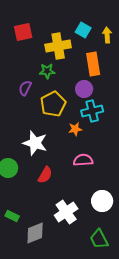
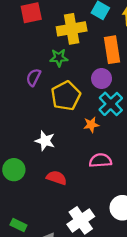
cyan cross: (92, 111) -> (111, 104), turned -30
white star: (35, 143) -> (45, 141), size x0.7
red semicircle: (45, 175) -> (57, 178), turned -102

